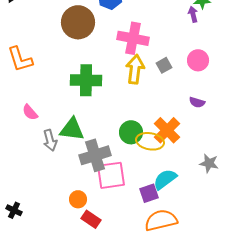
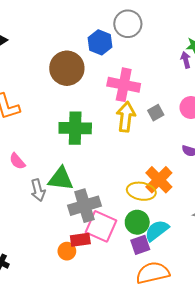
green circle: (131, 132) -> (137, 222), moved
pink square: (111, 175) -> (101, 226), turned 32
red rectangle: (91, 219) -> (80, 240), moved, turned -42

